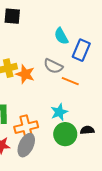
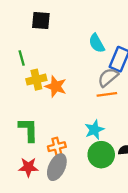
gray semicircle: (53, 66) -> (108, 77), moved, turned 114
orange line: (70, 81) -> (107, 94), turned -30
orange cross: (26, 127) -> (57, 147), size x0.7

